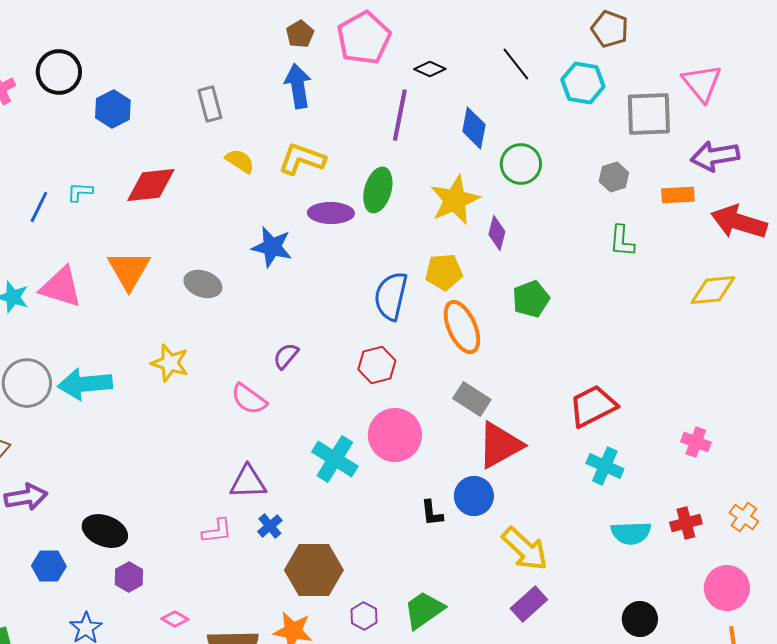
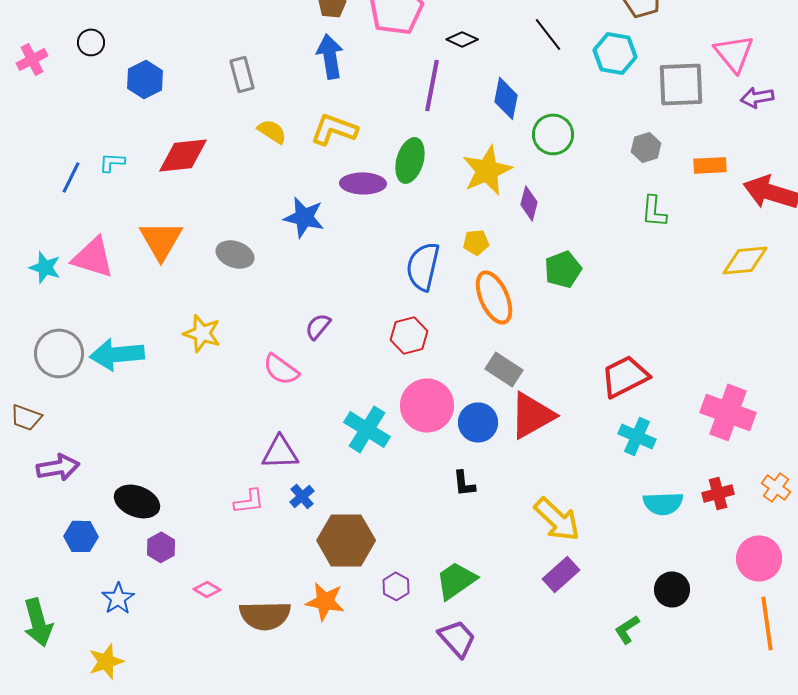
black circle: (59, 72) -> (91, 42), size x0.6
purple arrow: (715, 156) -> (757, 97), moved, size x0.7
yellow pentagon: (444, 272) -> (476, 242), size x0.7
pink cross: (696, 442) -> (728, 412), size x1.8
blue circle: (474, 496) -> (478, 422), moved

